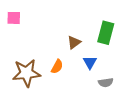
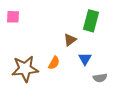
green rectangle: (106, 33) -> (91, 21), moved

